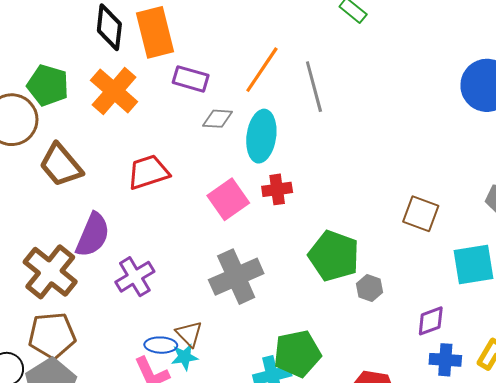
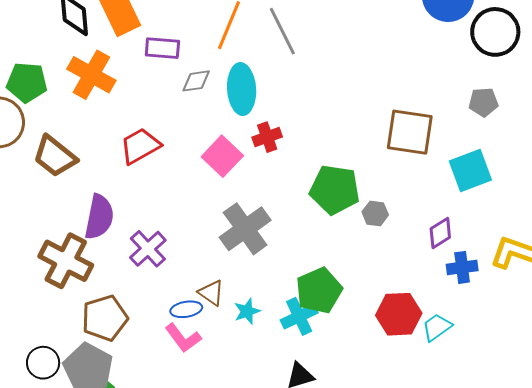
brown square: (421, 214) -> (410, 132), size x1.4
brown pentagon: (52, 335) -> (105, 318), moved
cyan star: (185, 357) -> (247, 311), moved

